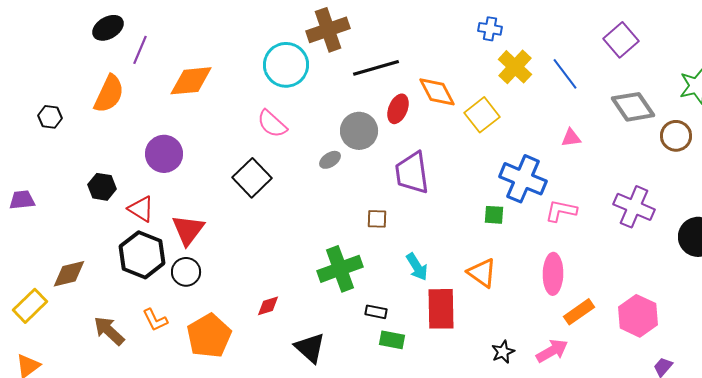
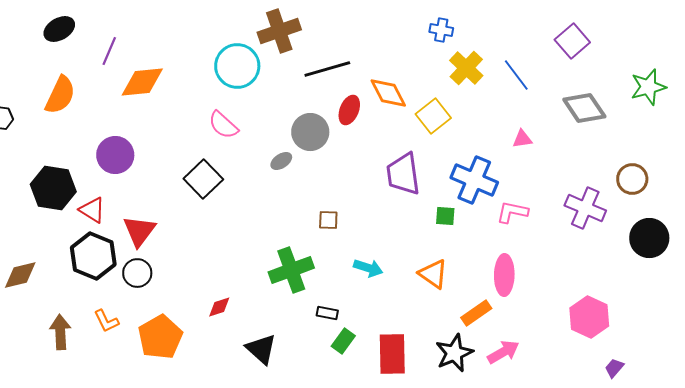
purple line: (140, 50) -> (109, 51), moved
brown circle: (676, 136) -> (632, 179), moved
purple trapezoid: (412, 173) -> (403, 174), moved
black hexagon: (102, 187) -> (53, 188), size x1.6
cyan arrow: (417, 267) -> (368, 268), turned -40
red rectangle: (441, 309) -> (392, 354), moved
orange rectangle: (579, 312) -> (476, 313), moved
brown arrow: (109, 331) -> (60, 332), turned 44
green rectangle: (392, 340) -> (343, 341), turned -65
black star: (503, 352) -> (454, 353), size x1.6

